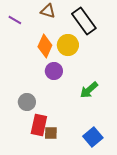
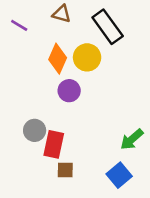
green arrow: (89, 90) -> (132, 139), moved
red rectangle: (39, 125) -> (54, 144), moved

